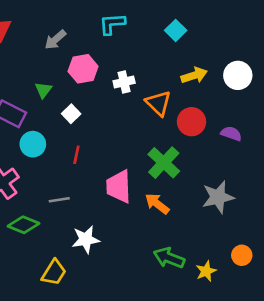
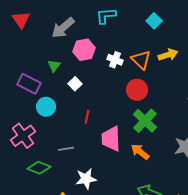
gray arrow: (55, 40) -> (63, 28), size x1.4
white cross: (124, 82) -> (115, 60), turned 35
orange triangle: (158, 103) -> (141, 60), moved
red circle: (192, 122) -> (137, 90), moved
red line: (76, 155) -> (87, 117), moved

